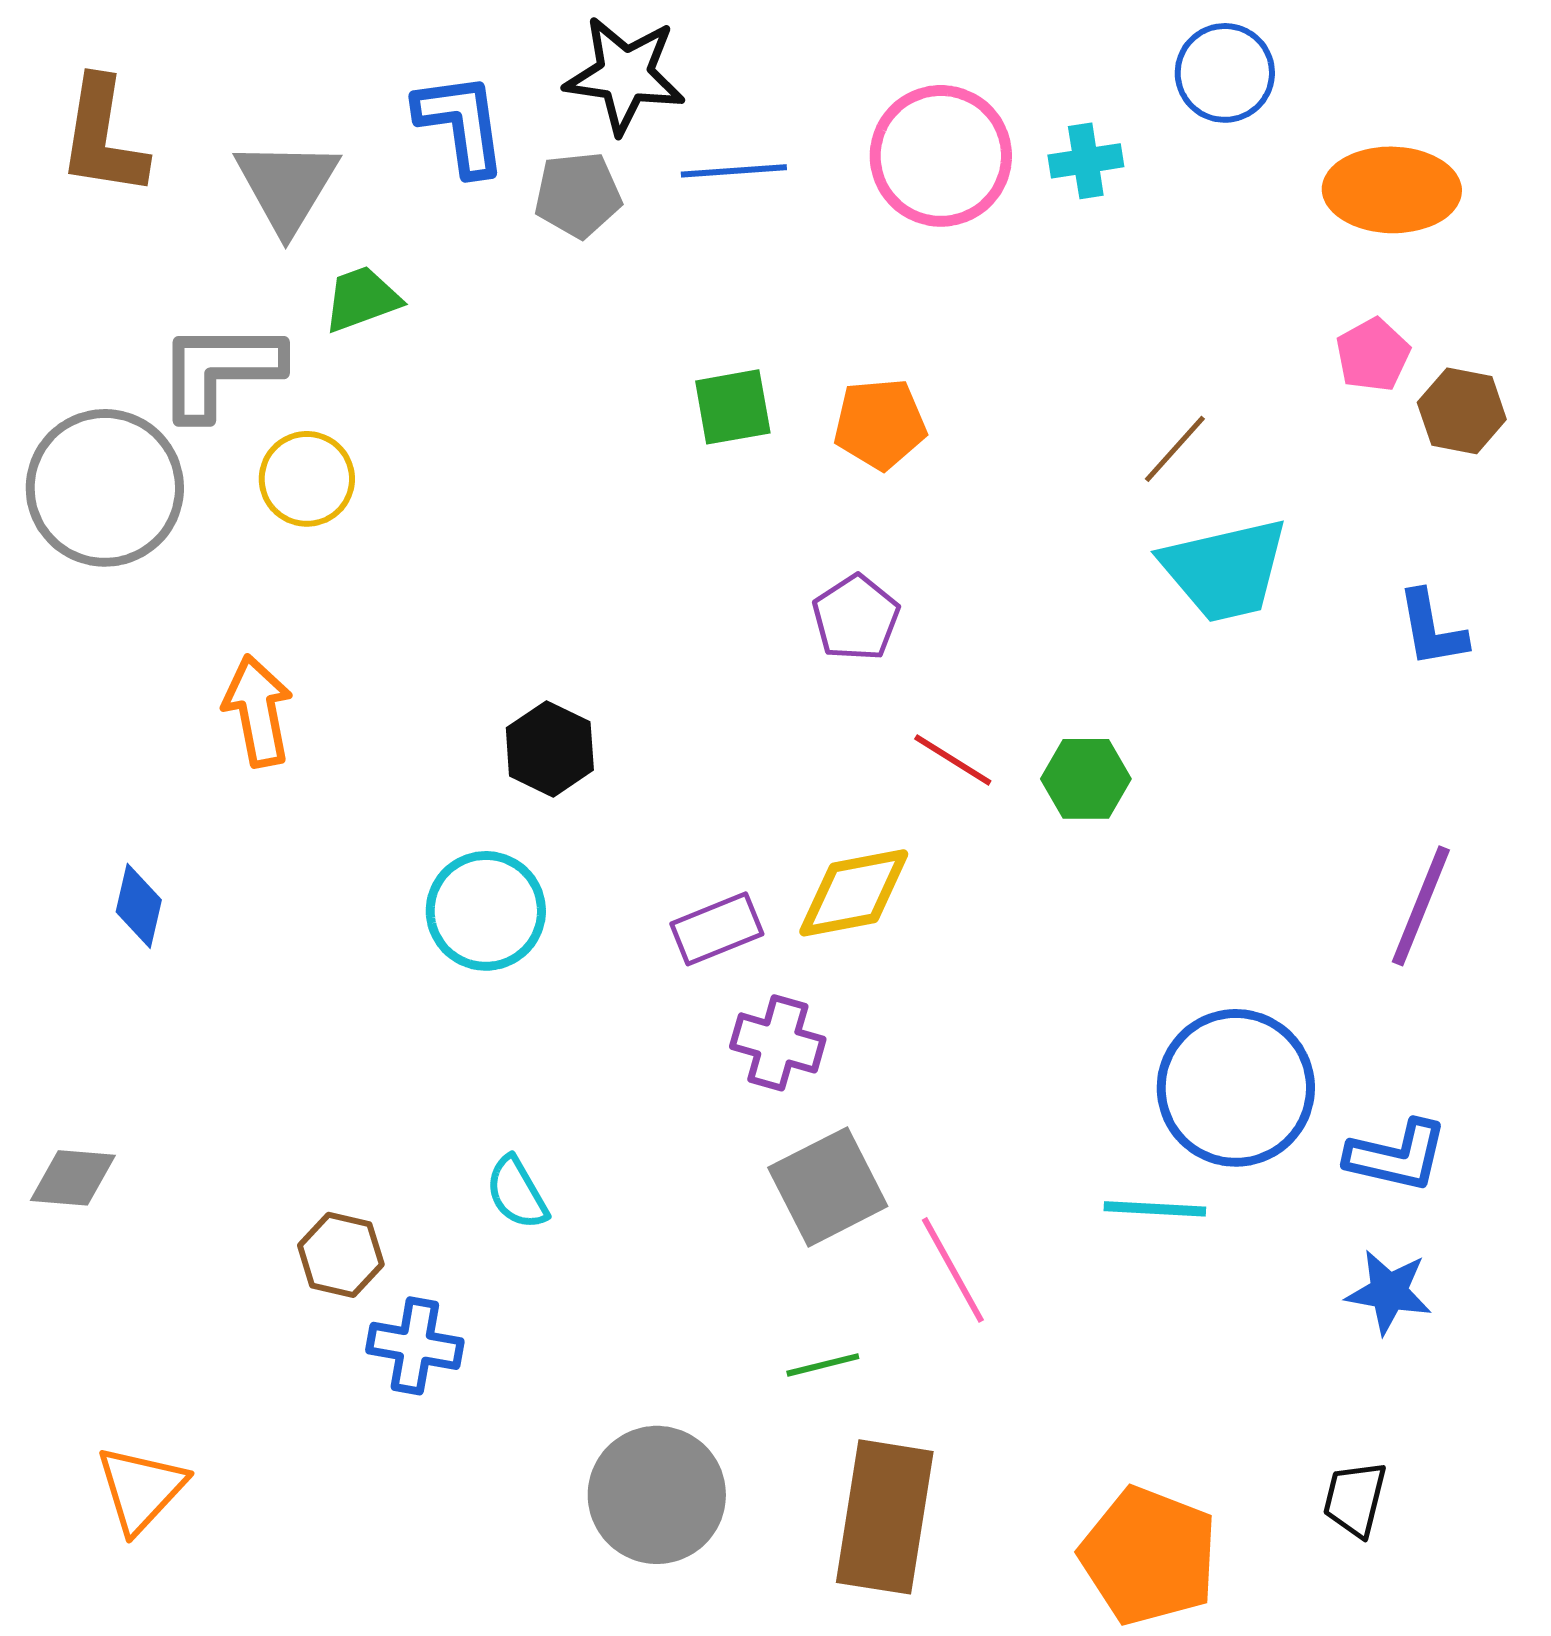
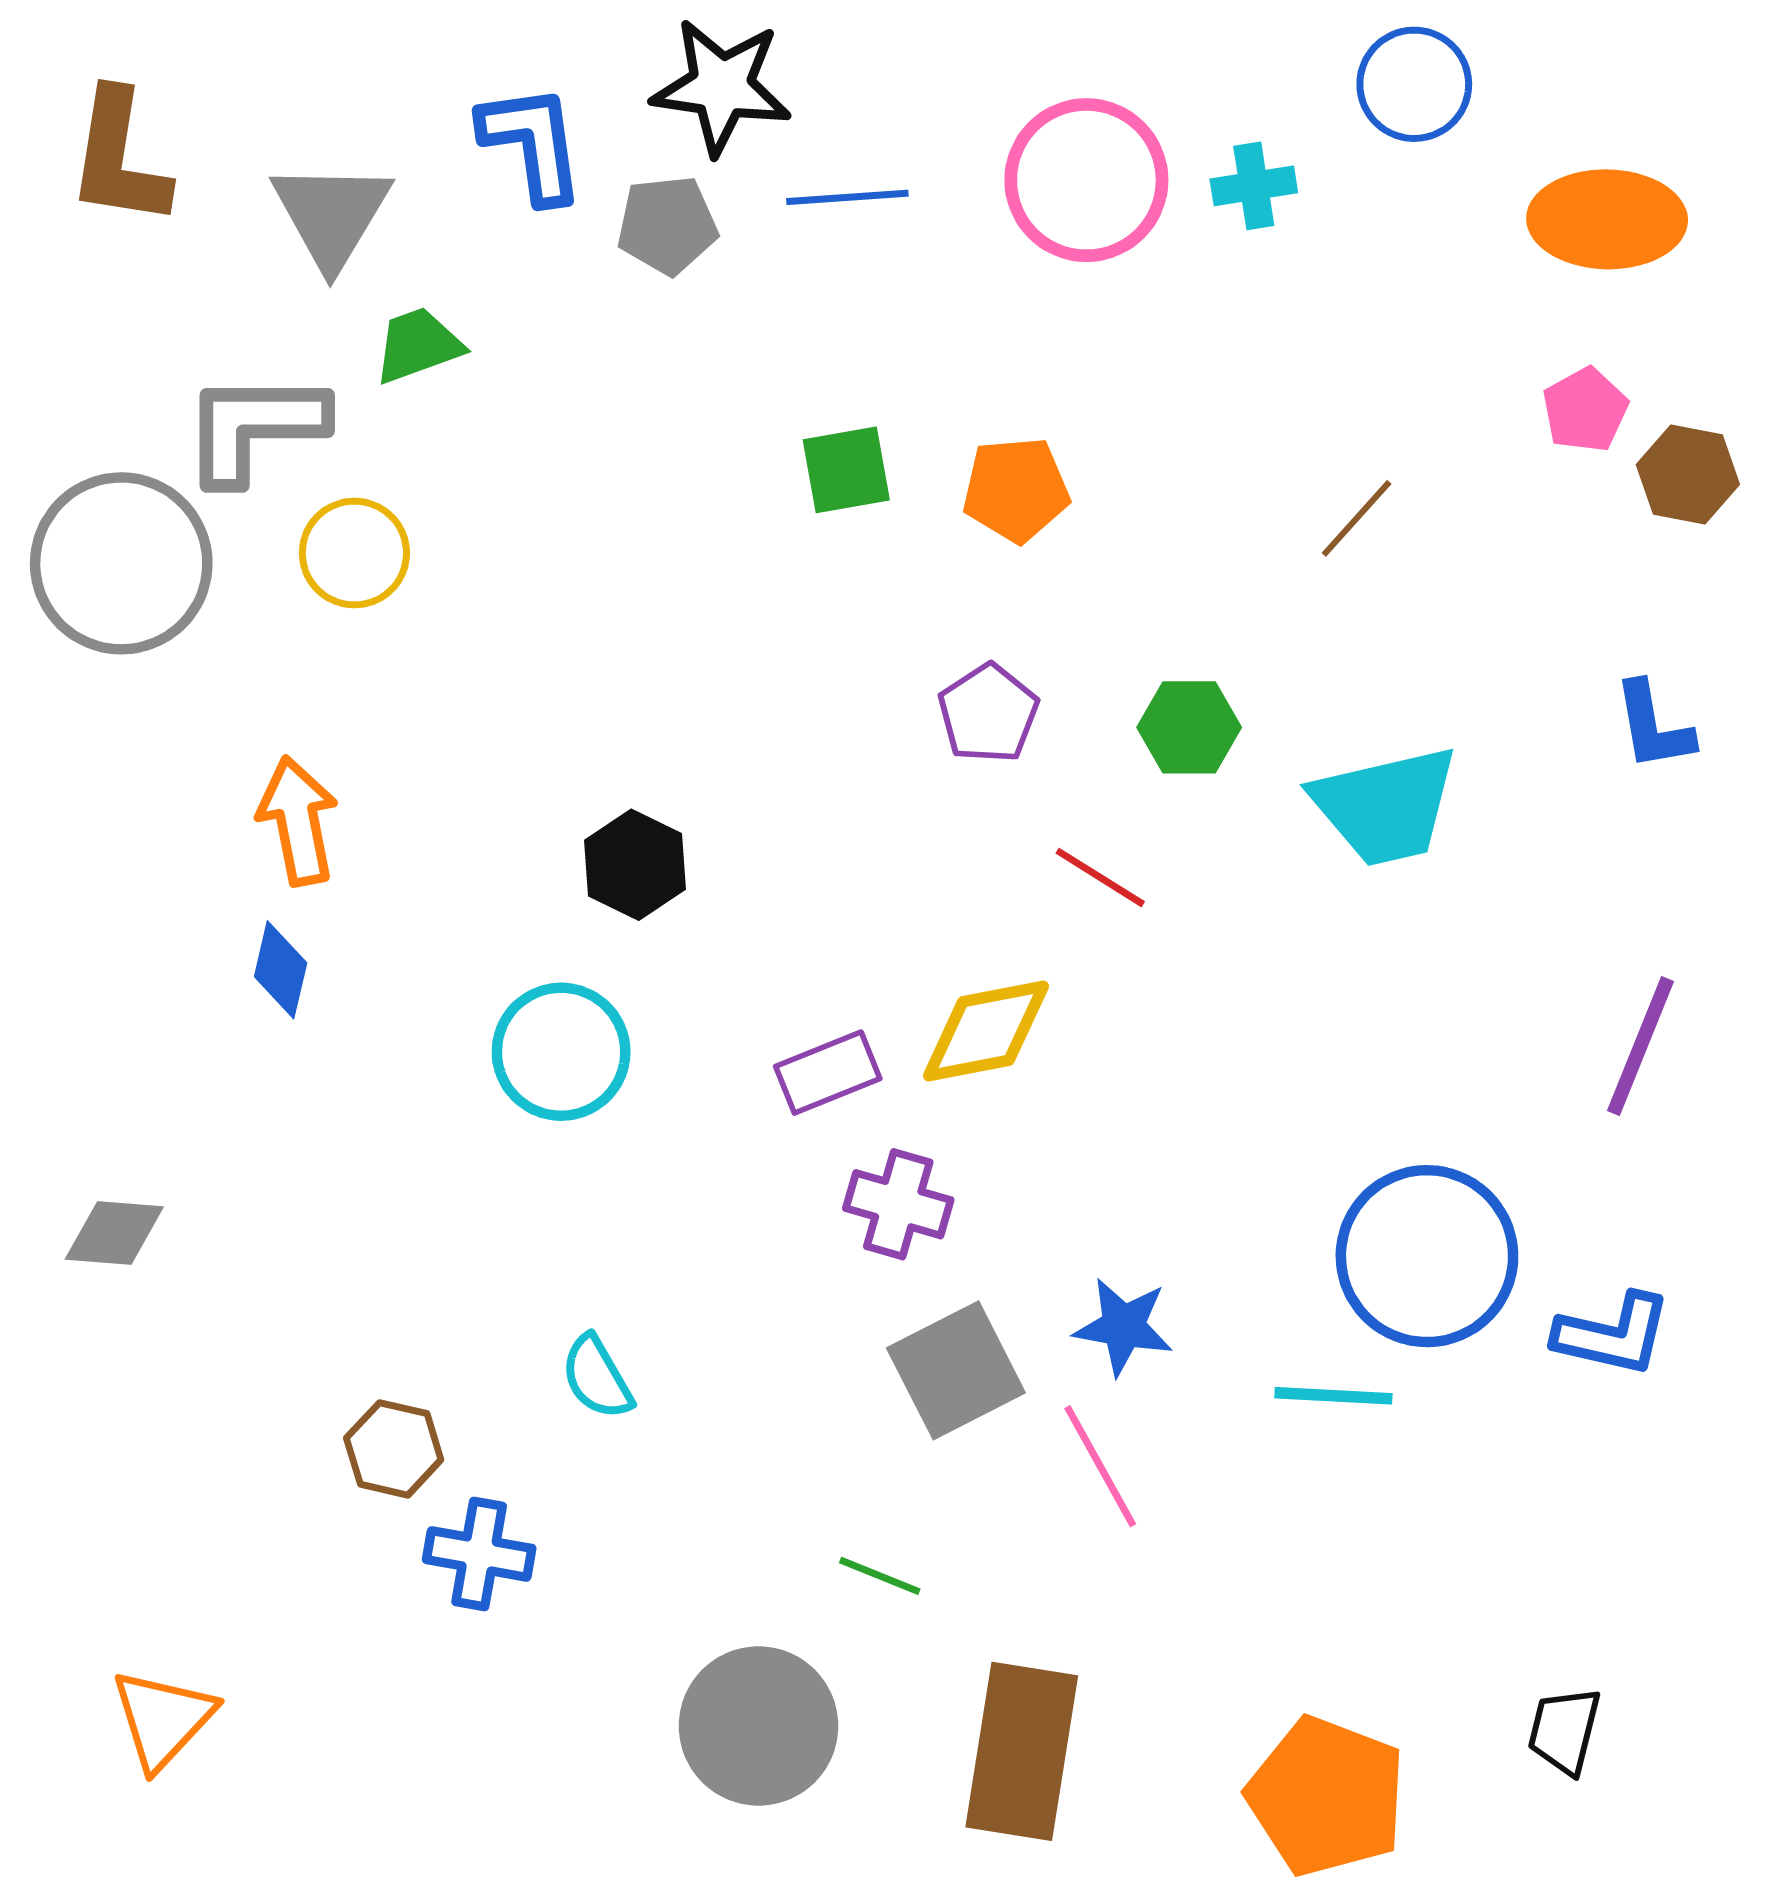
cyan trapezoid: (1225, 570) -> (1385, 806), moved
green hexagon: (1086, 779) -> (1189, 727), moved
blue diamond: (139, 906) -> (281, 970), moved
gray diamond: (73, 1178) -> (114, 1233), moved
blue star: (1389, 1292) -> (1123, 1327), moved
green line: (823, 1365) -> (880, 1576), moved, turned 36

